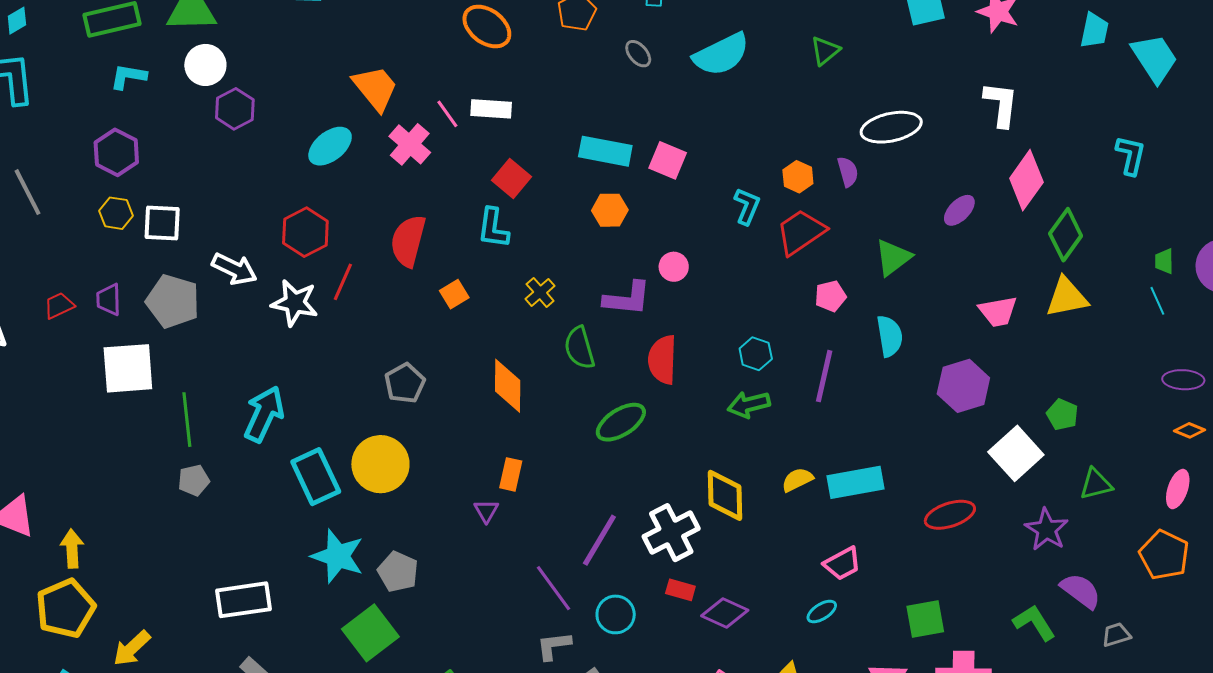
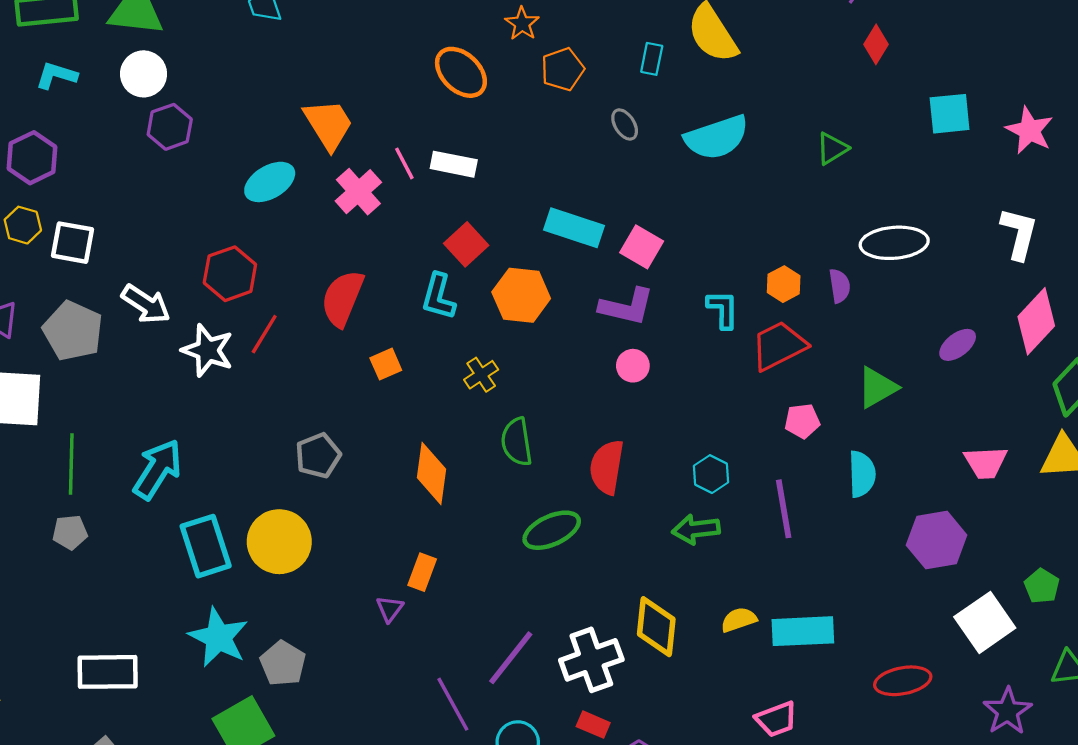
cyan L-shape: (747, 206) -> (723, 309), turned -30
orange hexagon: (610, 210) -> (521, 295), moved, size x1.4
purple L-shape: (627, 299) -> (627, 307), moved
purple line: (824, 376) -> (784, 509), turned -30

